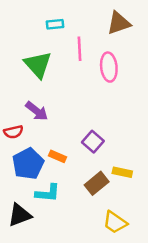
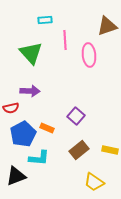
brown triangle: (119, 23) -> (107, 26), moved
purple arrow: (37, 111) -> (30, 91), turned -36
yellow rectangle: (122, 172) -> (110, 150), moved

